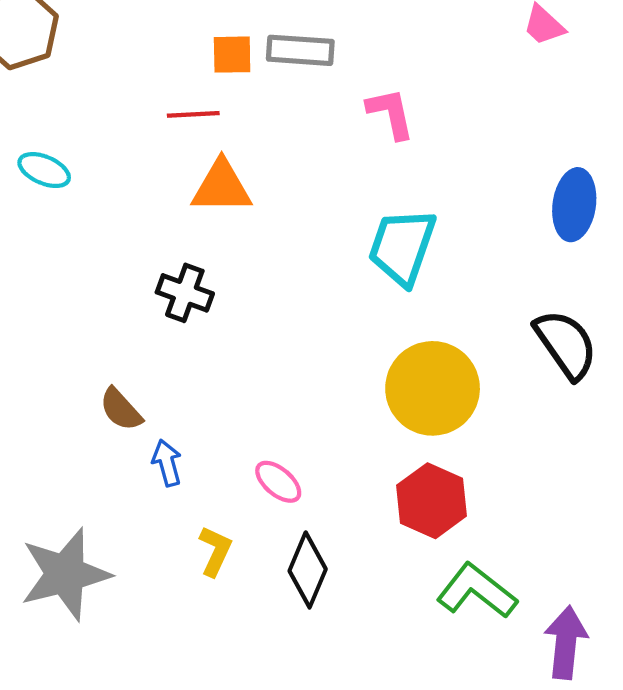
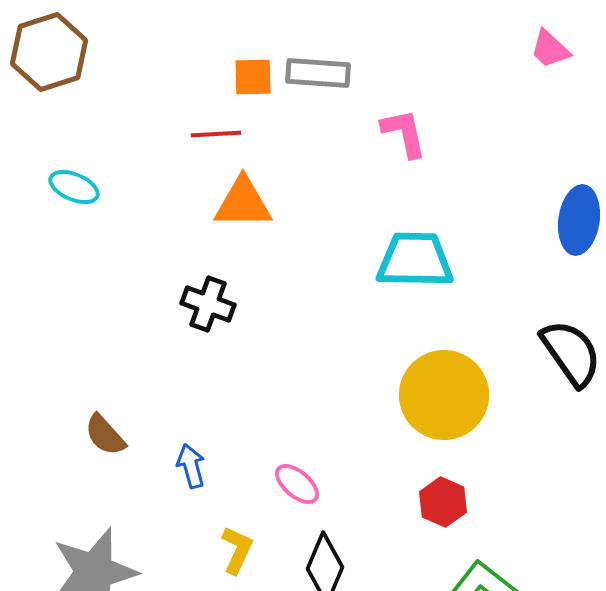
cyan trapezoid: (402, 247) -> (415, 260), turned 72
brown semicircle: (121, 409) -> (105, 435), moved
red hexagon: (431, 501) -> (443, 502), size x0.7

